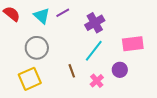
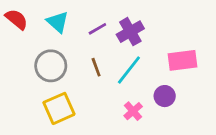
purple line: (63, 13) -> (97, 29), moved
brown line: (72, 71) -> (96, 67), moved
yellow square: (30, 79) -> (59, 108), moved

